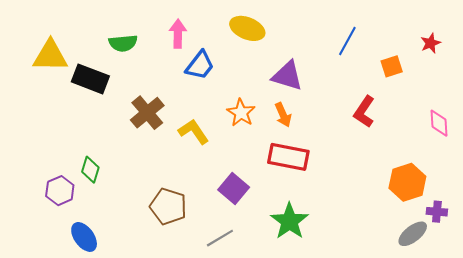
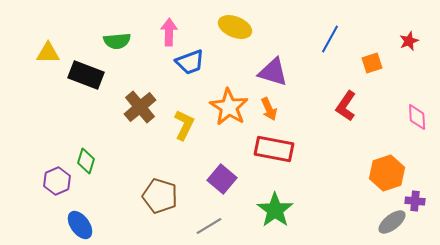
yellow triangle: (50, 56) -> (48, 53), size x0.7
blue trapezoid: (200, 65) -> (190, 62), turned 32
orange star: (241, 113) -> (229, 107), size x1.4
yellow L-shape: (194, 132) -> (184, 125), turned 60

